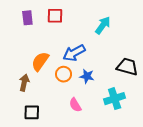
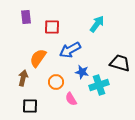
red square: (55, 16) -> (52, 27), moved
orange circle: (64, 74) -> (56, 82), moved
cyan cross: (115, 99) -> (99, 85), moved

